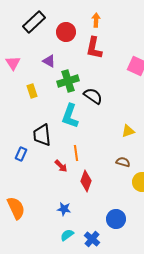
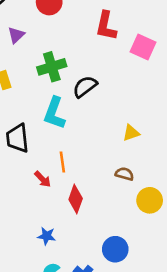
red L-shape: (94, 48) -> (106, 26), moved
purple triangle: (49, 61) -> (16, 35), moved, turned 48
black semicircle: (93, 96) -> (85, 87), turned -72

